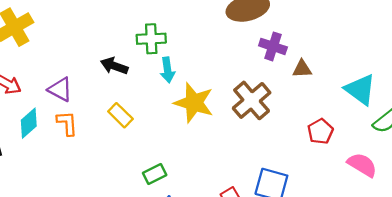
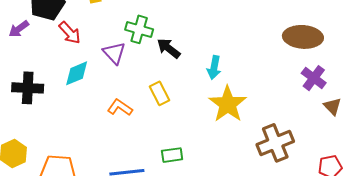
green cross: (151, 39) -> (139, 29), moved
brown triangle: (302, 69) -> (333, 106), turned 30
brown cross: (252, 100) -> (275, 143), moved
orange L-shape: (67, 123) -> (120, 107), moved, turned -70

